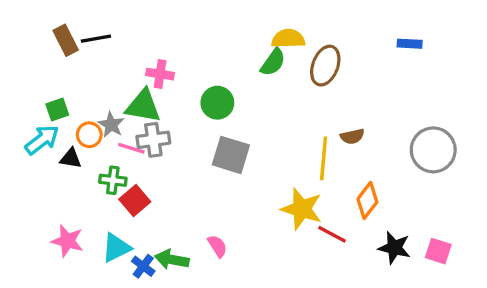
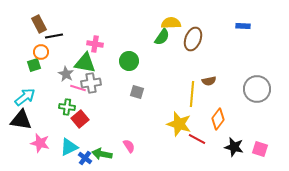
black line: (96, 39) -> (54, 36), moved
orange circle: (89, 135) -> (41, 52), moved
cyan arrow: (42, 140) -> (25, 97), moved
gray square: (231, 155) -> (137, 92), size x0.6
black triangle: (71, 158) -> (21, 120), moved, size x1.6

